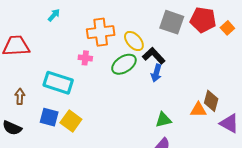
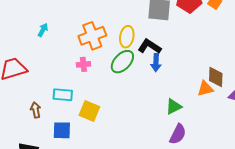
yellow ellipse: (134, 41) -> (127, 37), turned 65
cyan rectangle: (58, 83) -> (63, 95), size x0.7
brown arrow: (20, 96) -> (36, 110), moved
yellow square: (71, 121) -> (89, 111), moved

